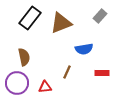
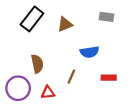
gray rectangle: (100, 16) -> (107, 17), turned 56
brown triangle: (61, 23) -> (65, 24), size x0.7
brown semicircle: (24, 57) -> (37, 64), moved

